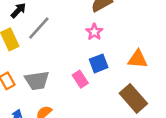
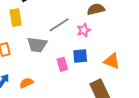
gray line: (39, 28) -> (59, 25), moved
gray trapezoid: (37, 81) -> (37, 45), moved

